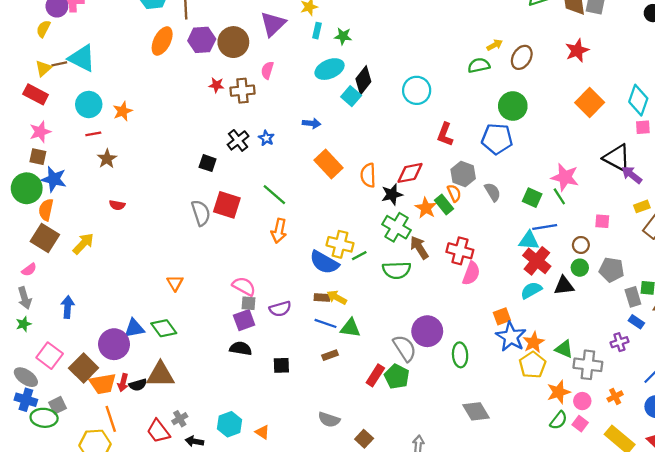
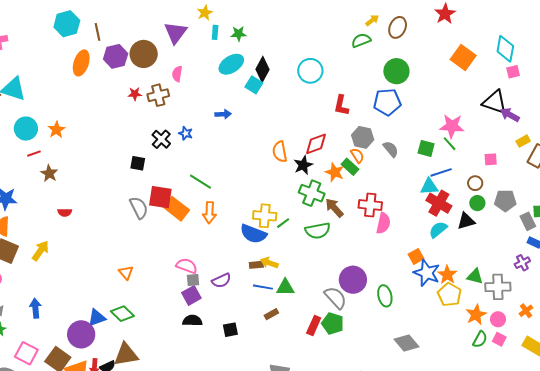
orange rectangle: (329, 164) -> (176, 209), moved

